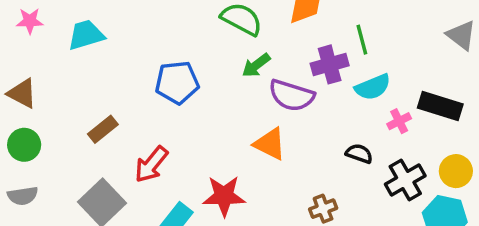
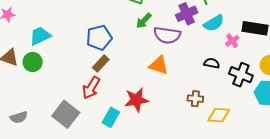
cyan trapezoid: (86, 35) -> (40, 36), moved
brown rectangle: (103, 129) -> (101, 64), moved
green circle: (24, 145) -> (33, 62), moved
black cross: (405, 180) -> (241, 75), turned -30
brown cross: (323, 209) -> (195, 99), turned 35

